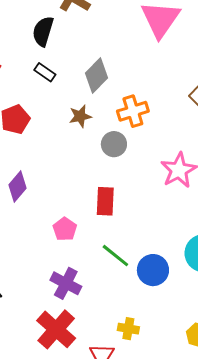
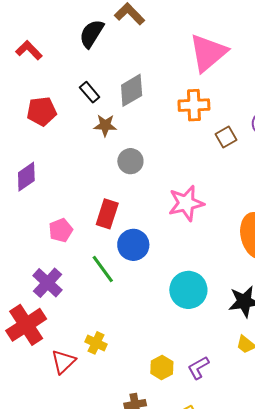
black rectangle: (45, 72) -> (90, 92), moved
orange cross: (133, 111) -> (194, 105), moved
blue circle: (153, 270) -> (133, 245), moved

